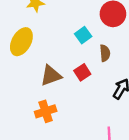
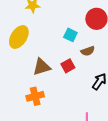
cyan square: (83, 35) -> (70, 35), turned -32
brown semicircle: (105, 53) -> (88, 51), turned 72

